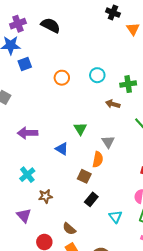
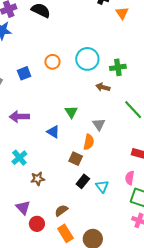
blue square: (25, 64) -> (24, 73), moved
cyan circle: (97, 75) -> (87, 59), size x1.5
purple triangle: (24, 215) -> (23, 208), moved
cyan triangle: (115, 217) -> (102, 186), moved
brown semicircle: (69, 229) -> (61, 211), turned 104

